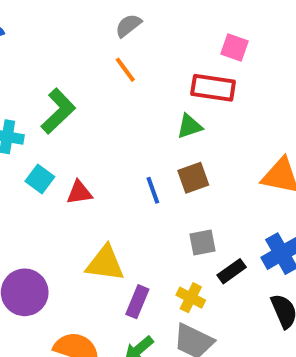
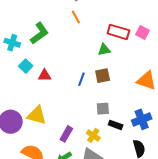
pink square: (234, 47) -> (142, 32), moved
blue line: (153, 190) -> (81, 79), turned 32
yellow triangle: (105, 263) -> (37, 115), moved
black rectangle: (232, 271) -> (116, 125), turned 48

